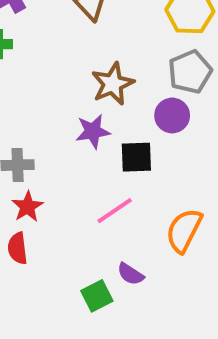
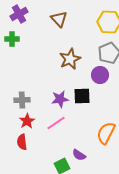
purple star: (93, 131) -> (60, 99), moved
pink line: (115, 211) -> (56, 123), moved

